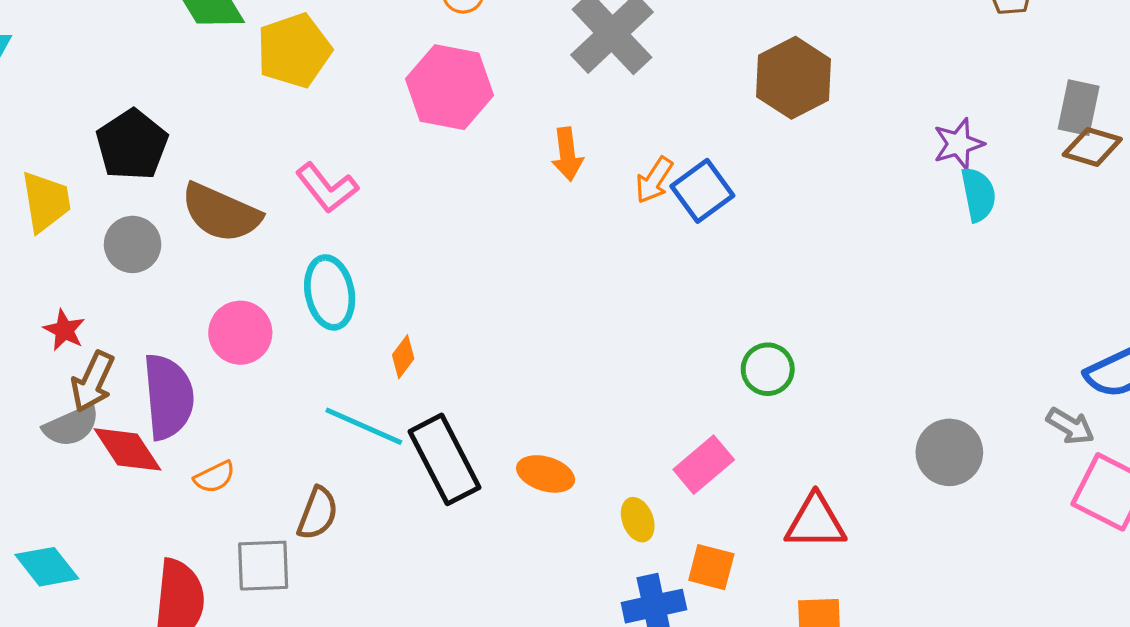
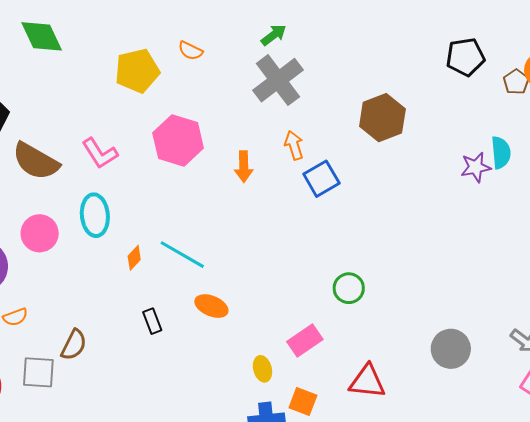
yellow pentagon: (294, 51) -> (137, 71), moved
pink hexagon: (450, 87) -> (178, 140), moved
orange arrow: (567, 154) -> (244, 167), moved
orange arrow: (654, 180) -> (294, 145), moved, turned 124
cyan semicircle: (978, 195) -> (501, 153), moved
cyan line: (364, 426) -> (182, 255), moved
black rectangle: (445, 459) -> (152, 321), size x0.5
orange ellipse: (546, 474) -> (211, 306), moved

